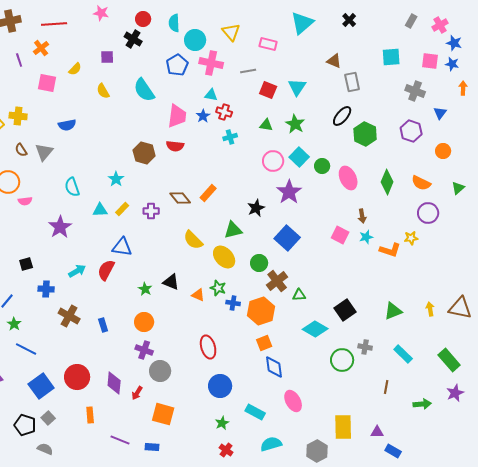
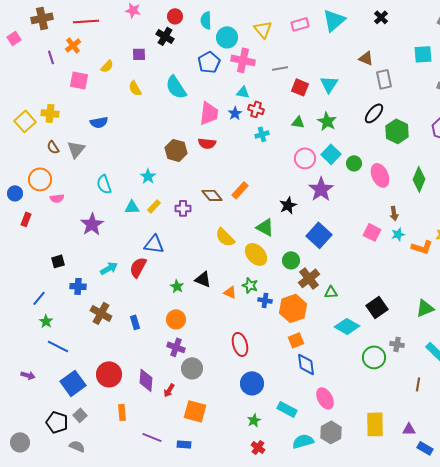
pink rectangle: (268, 44) -> (300, 24), moved, turned -30
green triangle: (233, 230) -> (265, 227), turned 42
gray hexagon: (317, 451) -> (331, 432), moved

